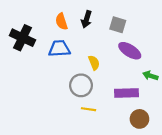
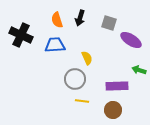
purple ellipse: (130, 51) -> (131, 40), moved
brown circle: (139, 119) -> (113, 110), moved

